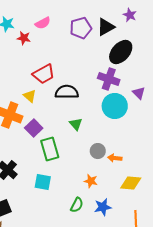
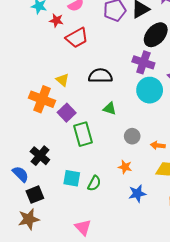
red trapezoid: (44, 74) -> (77, 38), moved
green triangle: (76, 124) -> (110, 109), turned -32
orange arrow: (115, 158) -> (158, 145), moved
cyan square: (43, 182) -> (72, 178), moved
green semicircle: (77, 205) -> (94, 183), moved

